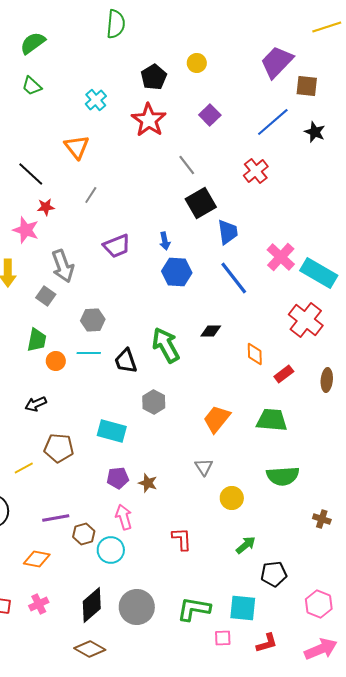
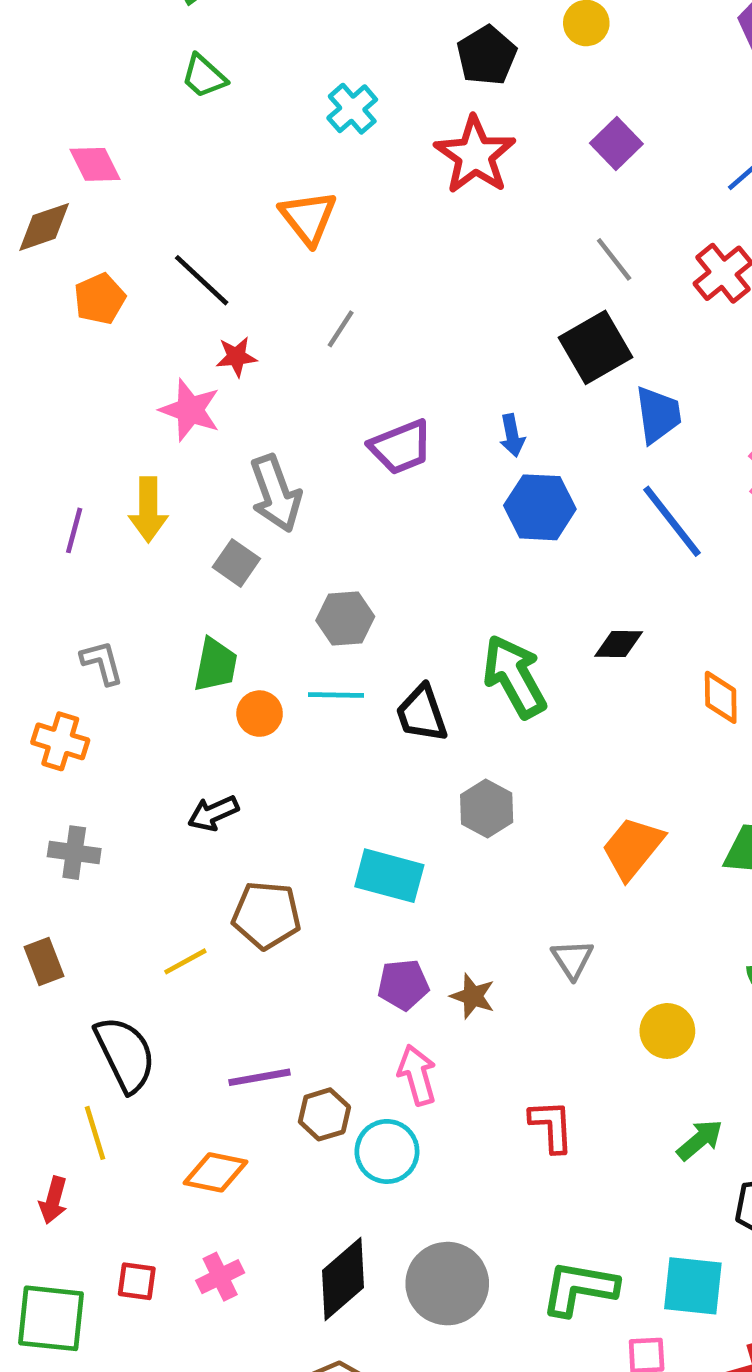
gray line: (187, 165) -> (614, 259), moved
gray triangle: (204, 467) -> (572, 959), moved

